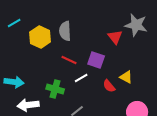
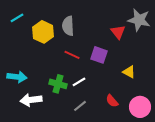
white line: (81, 78) -> (79, 82), moved
red semicircle: (109, 86) -> (112, 101), moved

